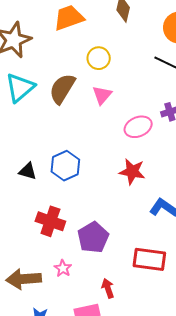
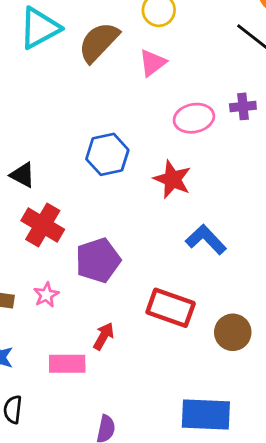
blue hexagon: (65, 166) -> (107, 154), moved
black triangle: (28, 171) -> (23, 175), moved
red arrow: (108, 288) -> (104, 336), turned 36

